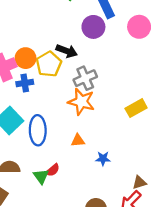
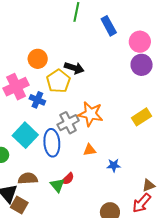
purple circle: (93, 27) -> (142, 65), moved
orange circle: (26, 58) -> (38, 59), moved
gray cross: (85, 78) -> (68, 123), moved
blue cross: (25, 83) -> (37, 100), turned 35

